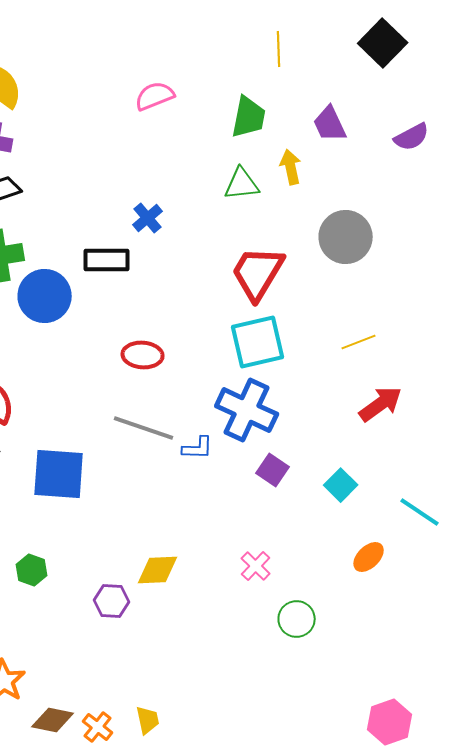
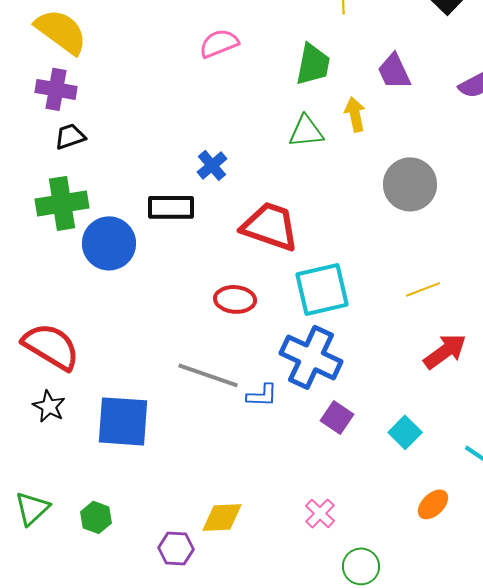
red trapezoid: (258, 273) -> (270, 226), moved, turned 78
red ellipse: (143, 355) -> (235, 299), moved

